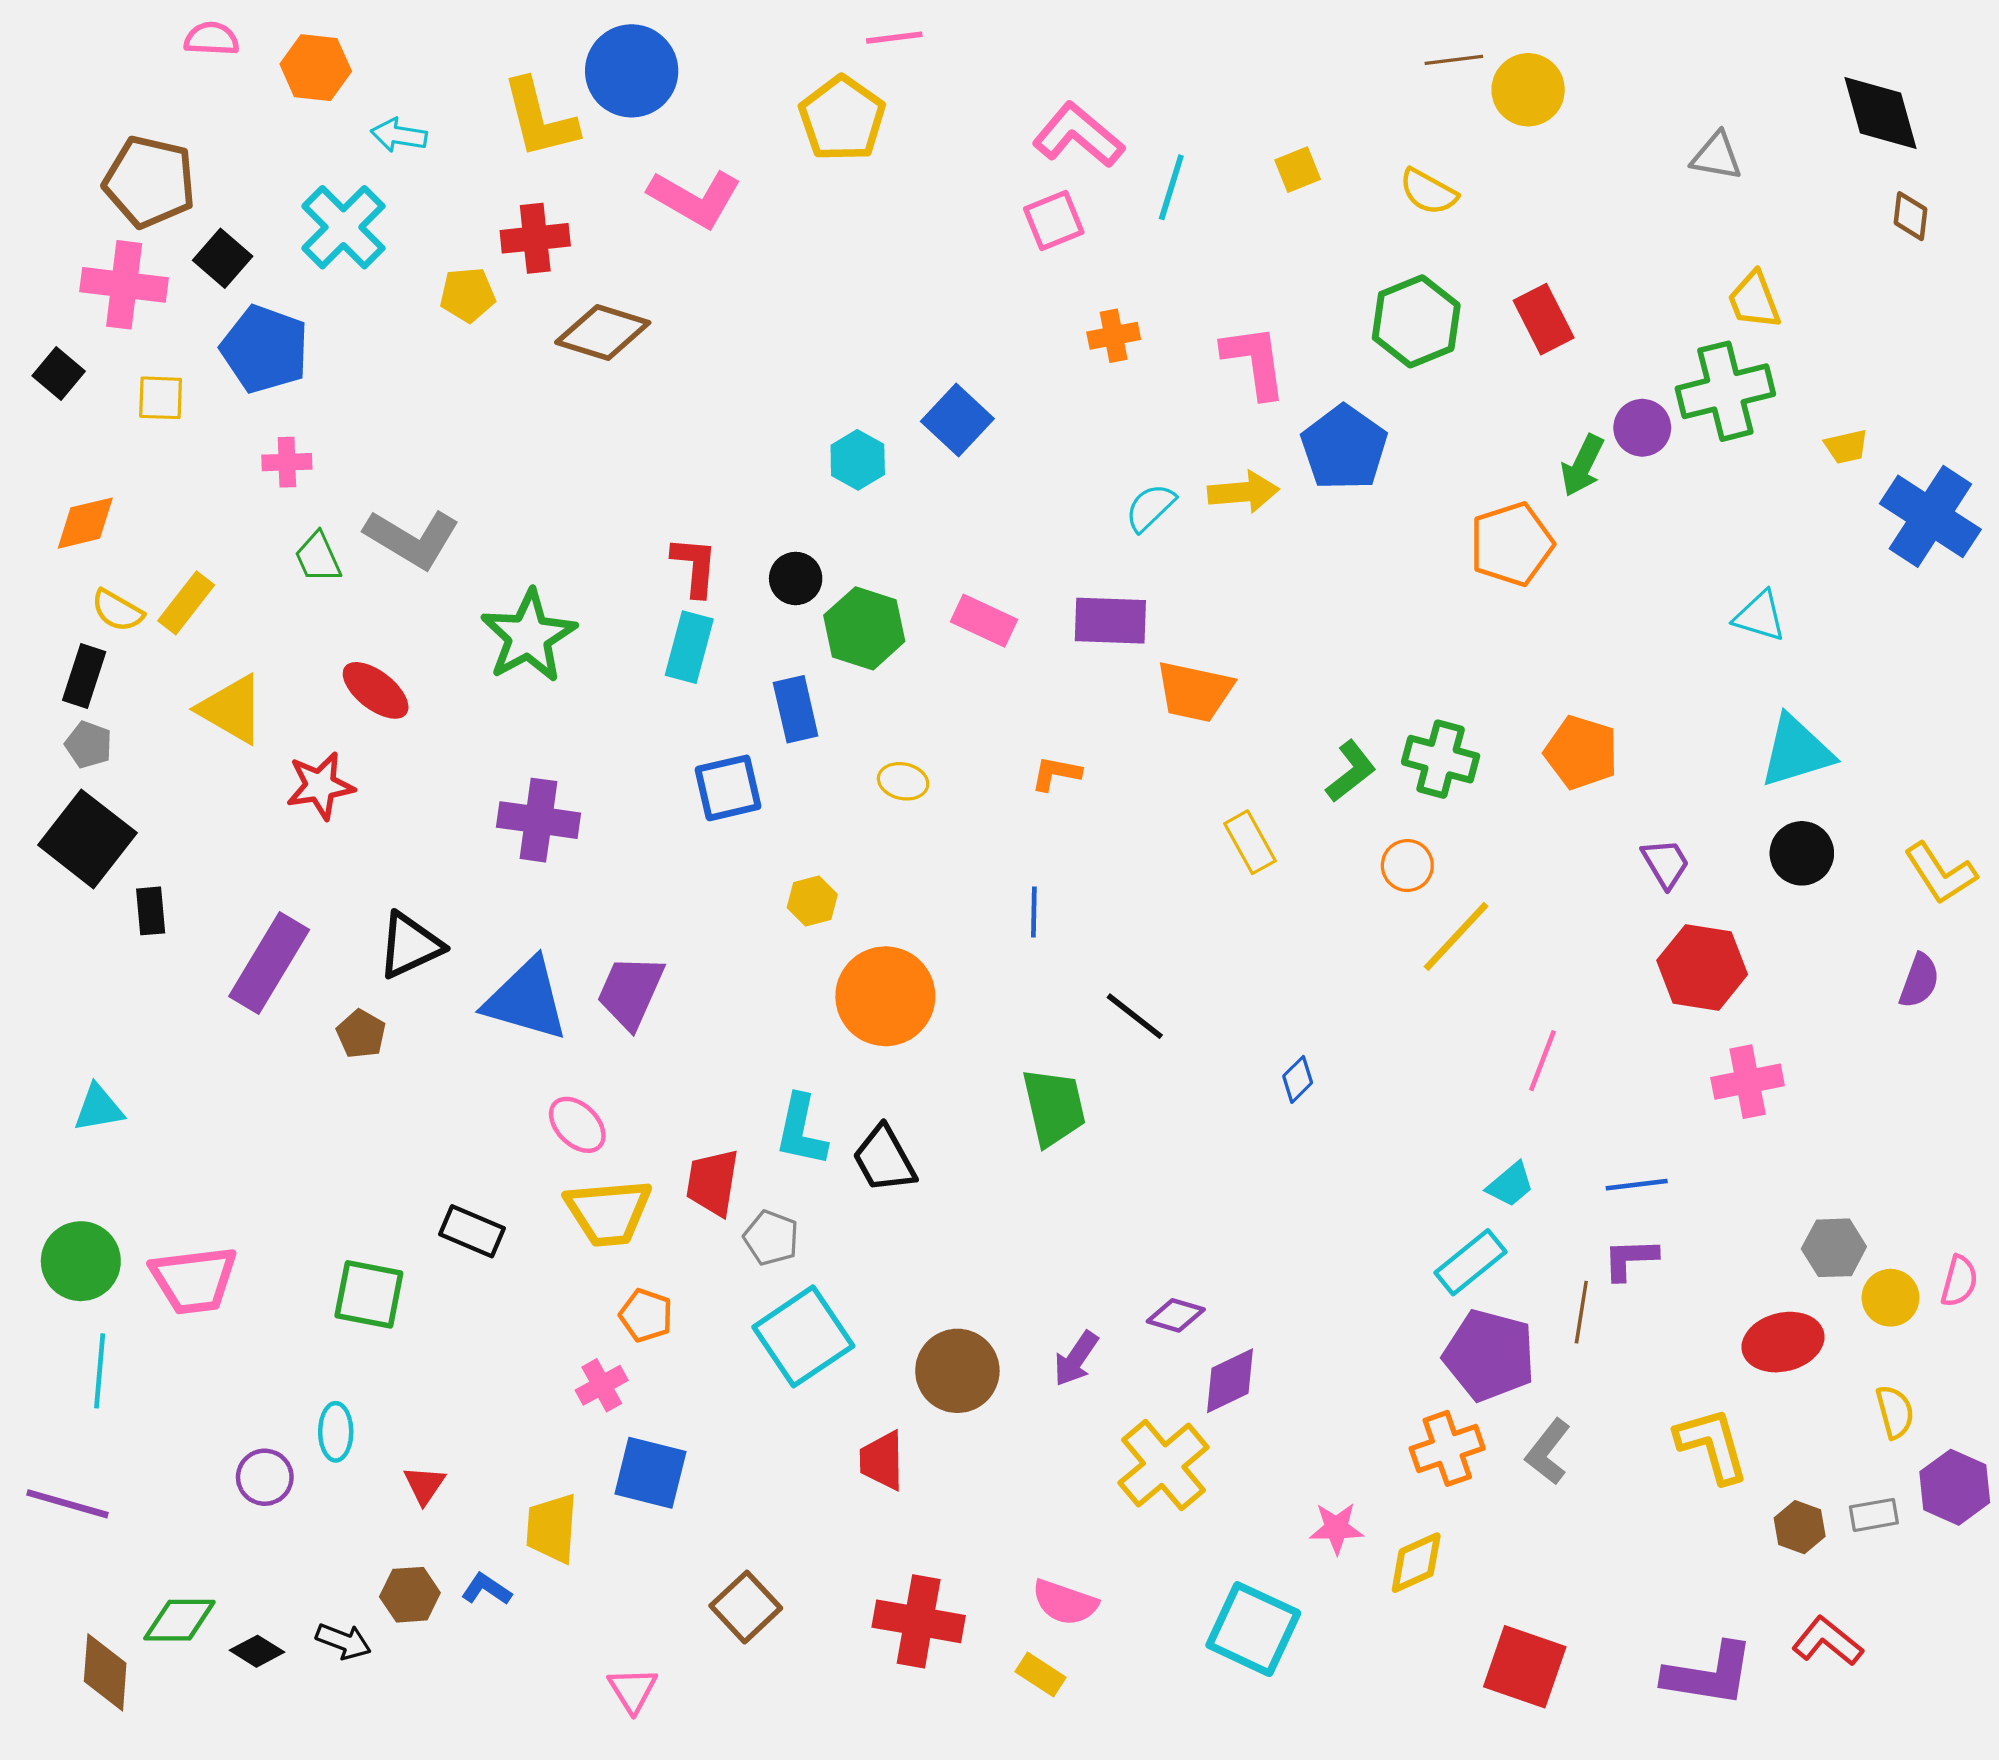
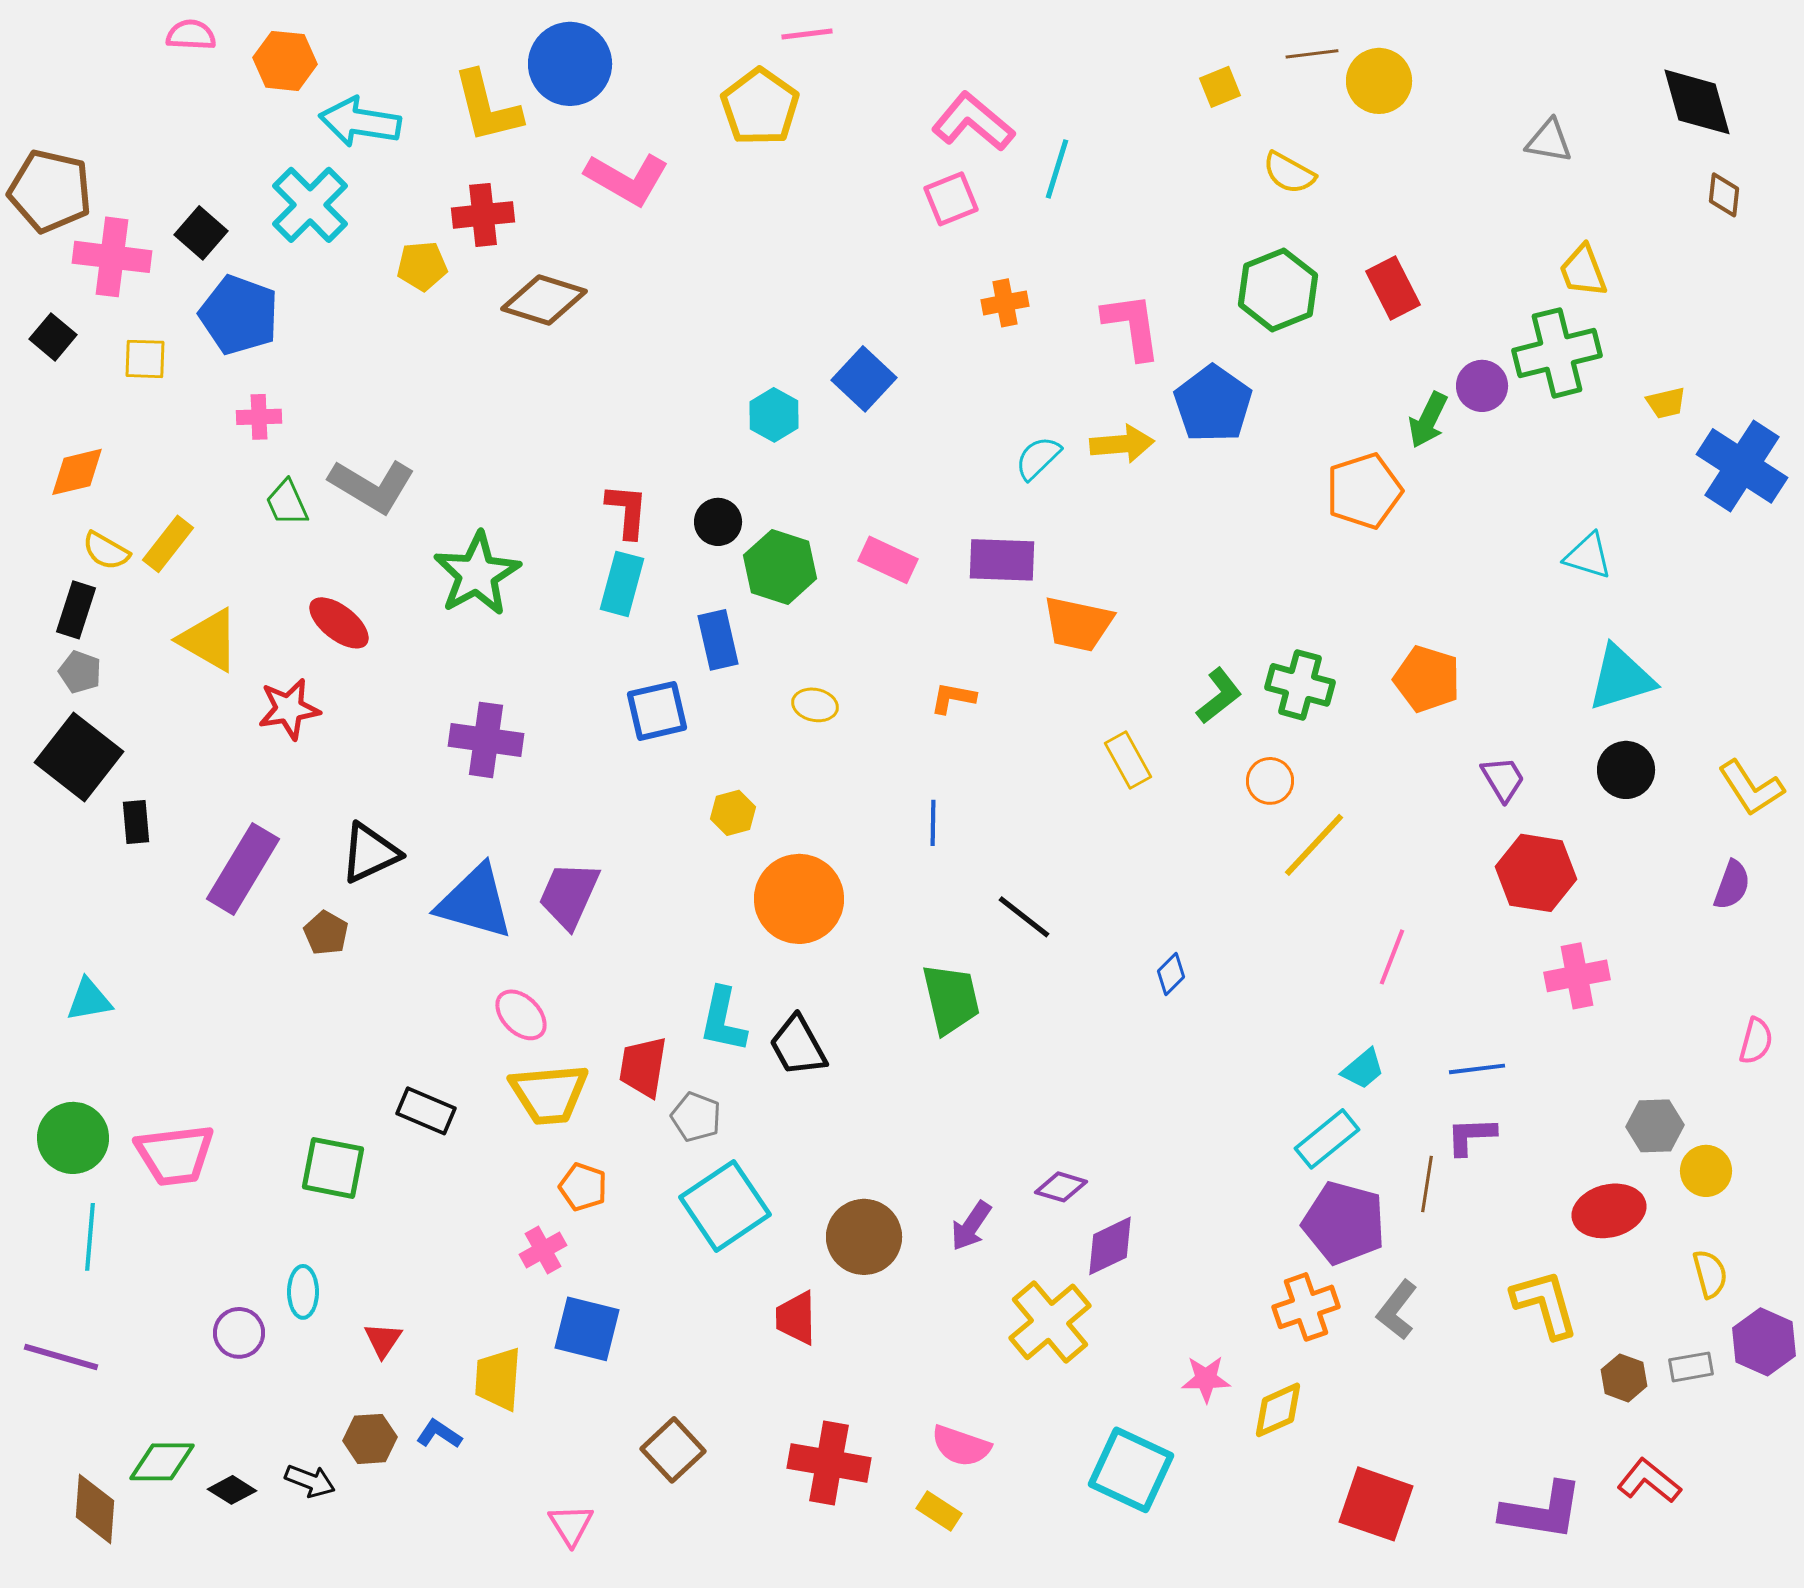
cyan arrow: (399, 135) -> (360, 122), size x1.6
yellow square: (1298, 170) -> (1220, 87), moved
brown pentagon: (150, 182) -> (50, 191), moved
pink semicircle: (1959, 1281) -> (1756, 1041), moved

